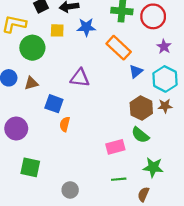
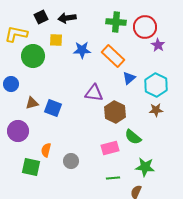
blue star: (86, 27) -> (82, 50), moved
purple star: (164, 47) -> (158, 45), moved
purple triangle: (80, 78) -> (94, 93), moved
brown triangle: (31, 83) -> (32, 103), moved
brown hexagon: (141, 108) -> (115, 112), moved
orange semicircle: (65, 124) -> (46, 150), moved
gray circle: (70, 190) -> (71, 161), moved

